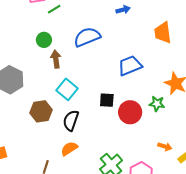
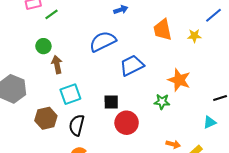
blue semicircle: (87, 37) -> (103, 41), moved
cyan square: (67, 89) -> (70, 94), turned 35
red circle: (130, 112) -> (127, 123), moved

